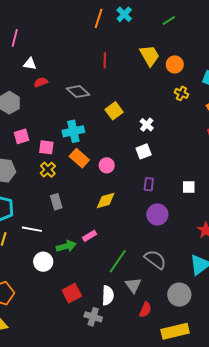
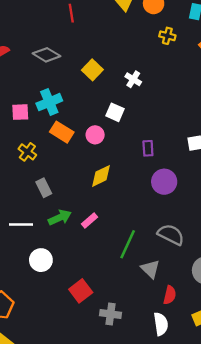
pink square: (46, 147) -> (20, 112), moved
white square: (144, 151) -> (115, 112), moved, turned -35
green arrow: (66, 246) -> (60, 217), moved
white semicircle: (108, 295) -> (161, 324), moved

